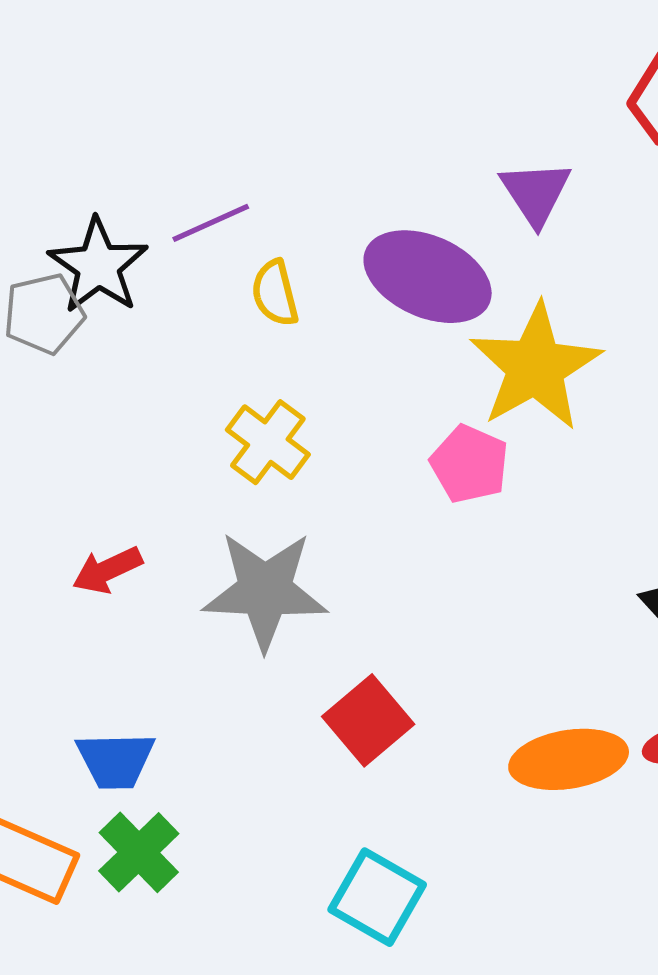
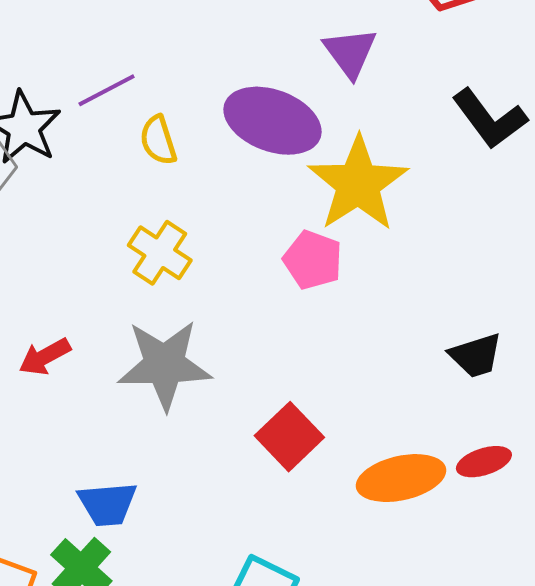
red square: (368, 720) -> (289, 437), moved
blue trapezoid: (115, 760) -> (107, 504), moved

